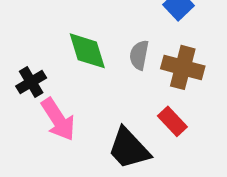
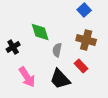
gray semicircle: (139, 55) -> (57, 50), moved
pink arrow: (58, 119) -> (27, 77), moved

